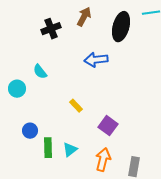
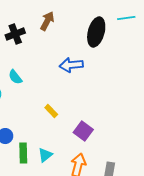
brown arrow: (84, 17) -> (47, 21), moved
black cross: (51, 29) -> (15, 34), moved

